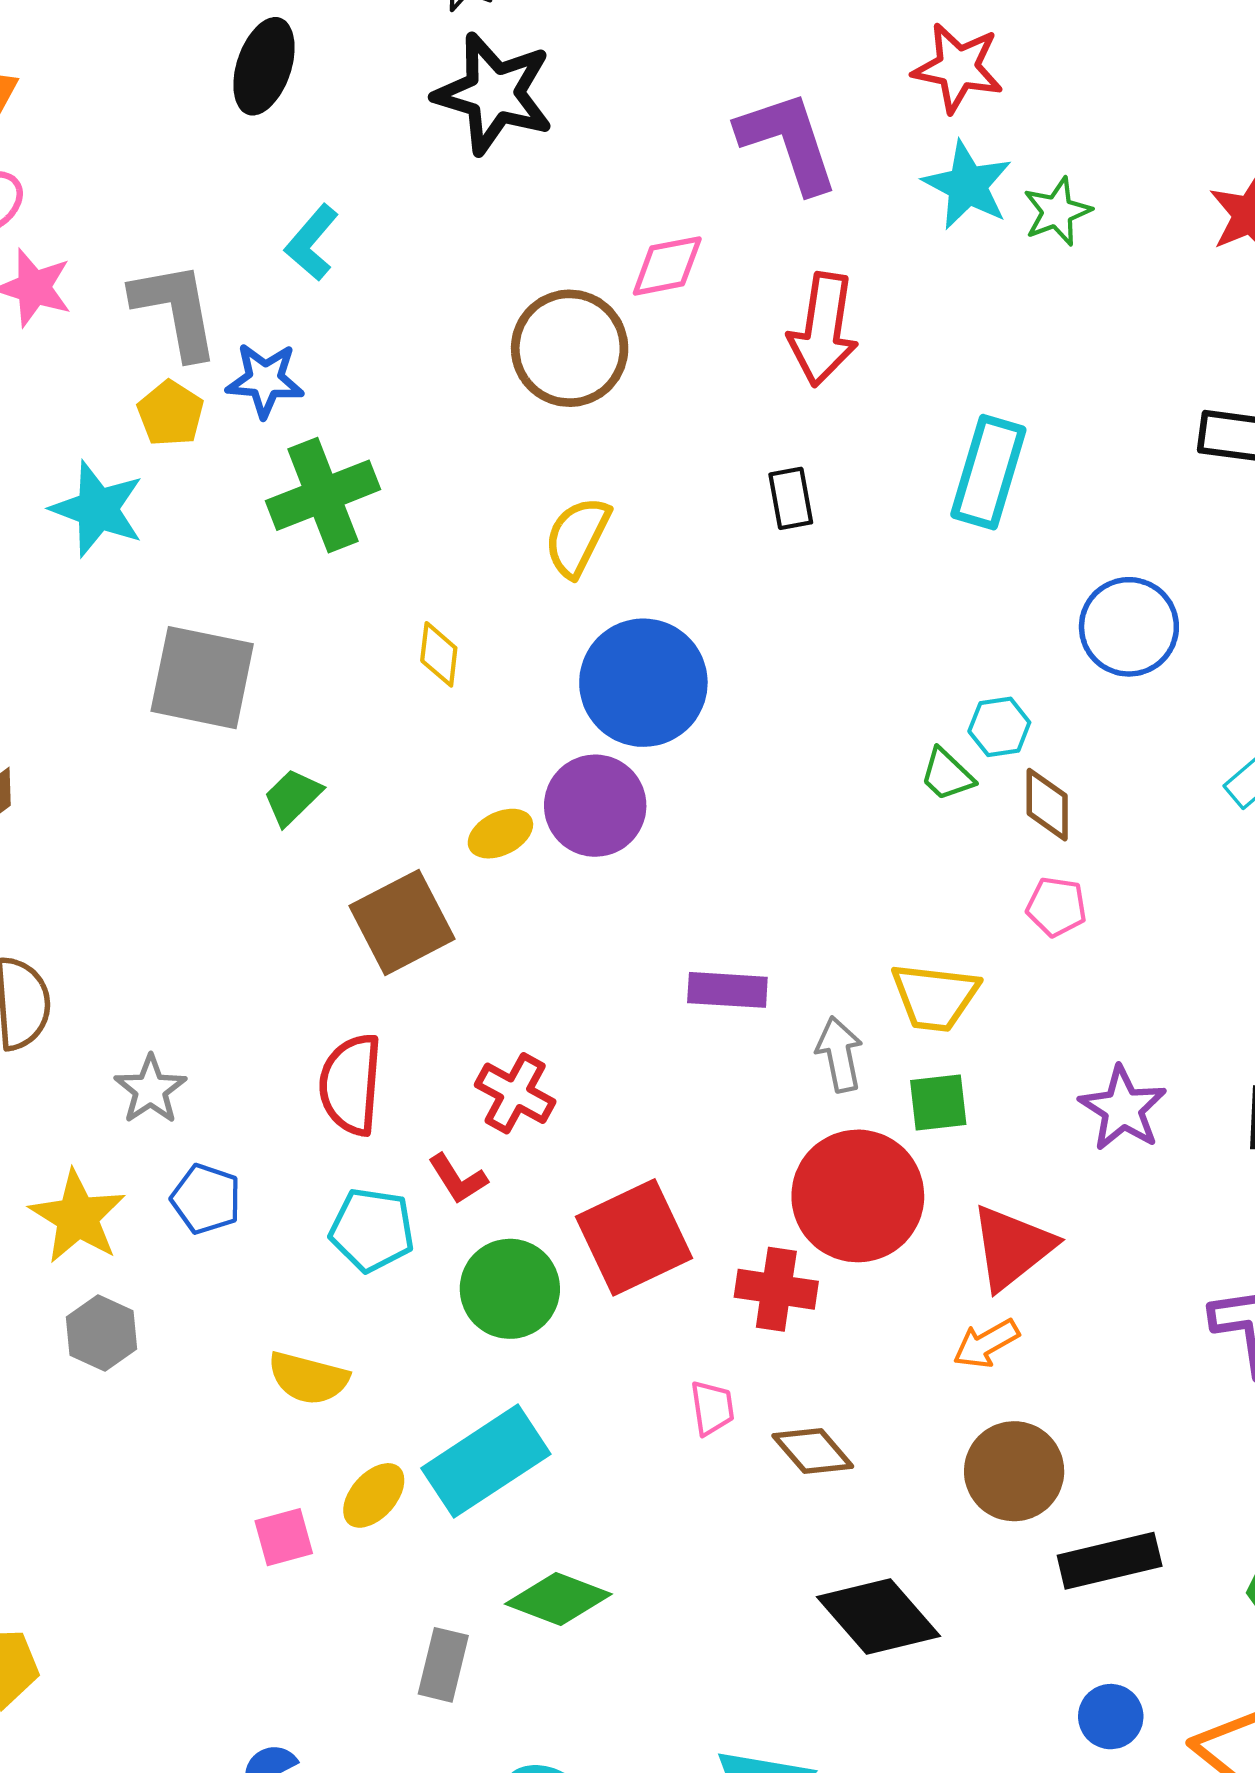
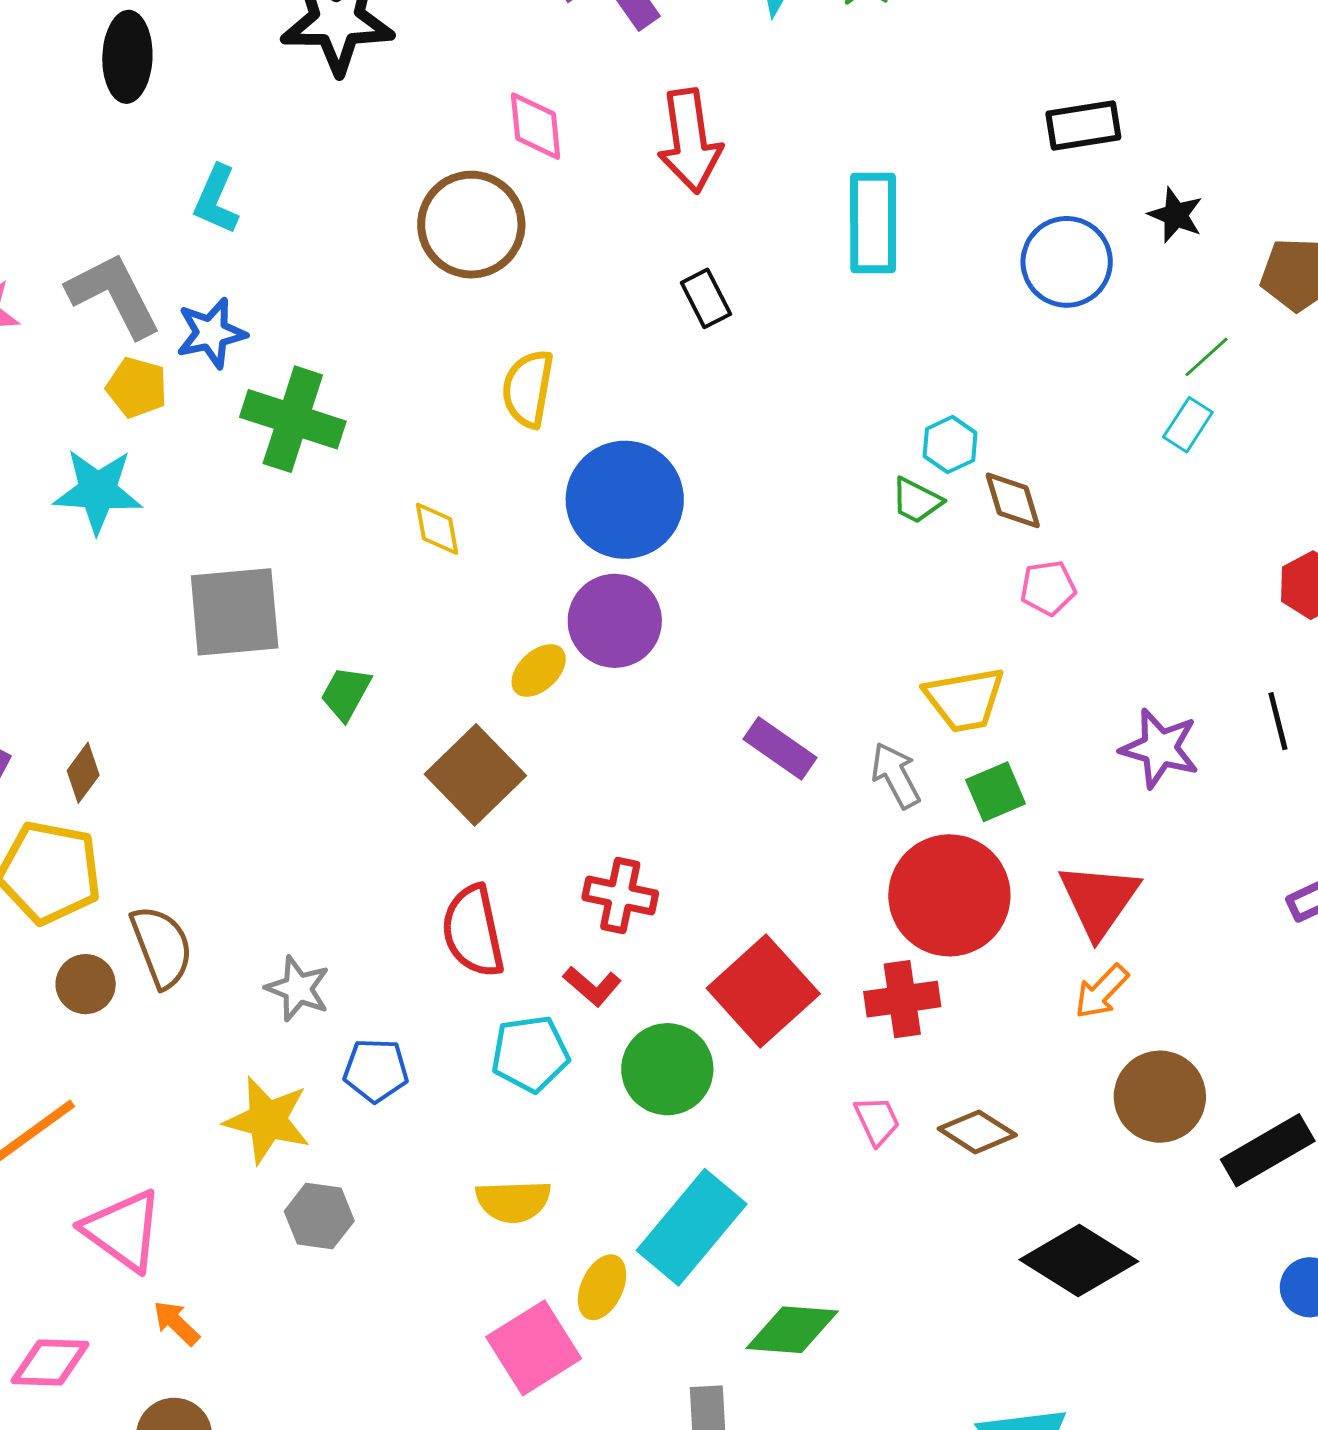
pink diamond: (667, 266) -> (536, 126), turned -68
green cross: (323, 495) -> (293, 419), turned -34
blue circle: (1129, 627) -> (1067, 262), moved
purple rectangle: (727, 990) -> (780, 748), turned 48
pink square: (284, 1537) -> (534, 1348), size x1.6

